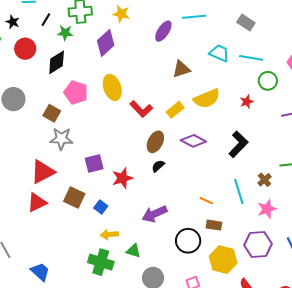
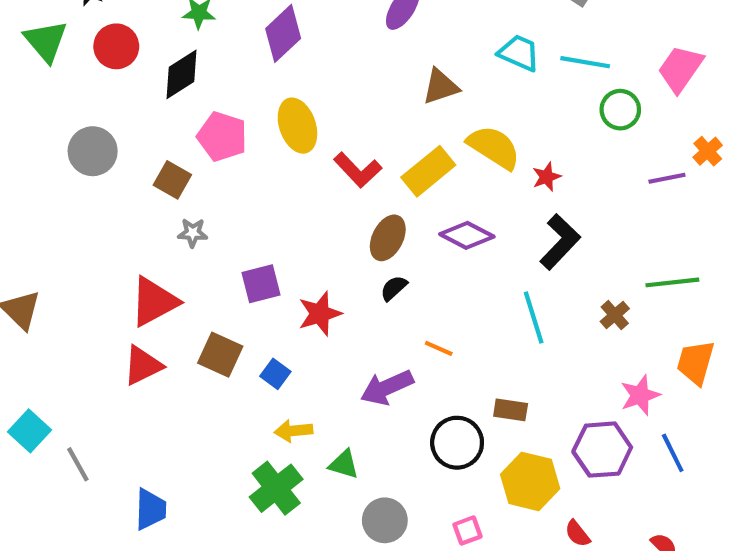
yellow semicircle: (207, 99) -> (494, 147), turned -124
red star: (247, 102) -> (546, 177), moved
yellow rectangle: (175, 110) -> (428, 171), size x1.4
gray star: (61, 139) -> (193, 233), size x0.6
cyan line: (239, 191) -> (534, 317), moved
orange line: (206, 201) -> (439, 348), moved
pink star: (267, 209) -> (640, 395), moved
green cross: (101, 262) -> (276, 488), turned 35
blue trapezoid: (40, 272) -> (151, 509), turned 50

